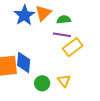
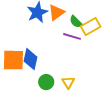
green semicircle: (64, 20) -> (76, 22), turned -136
yellow rectangle: (73, 47) -> (91, 27), moved

